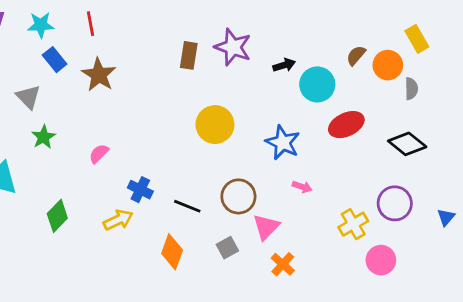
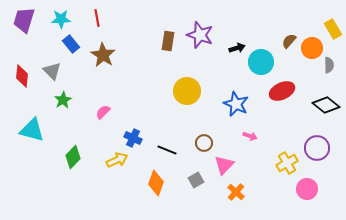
brown circle: (238, 196) -> (204, 143), size x0.7

